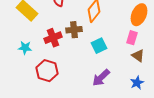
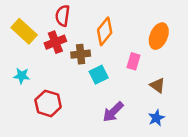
red cross: (53, 38) -> (55, 42), moved
pink rectangle: (132, 38) -> (133, 61), moved
cyan square: (99, 46) -> (99, 75), moved

